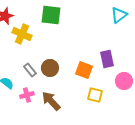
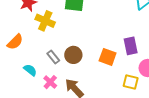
pink cross: (27, 95) -> (50, 82), turned -32
yellow square: (95, 95) -> (131, 82), moved

